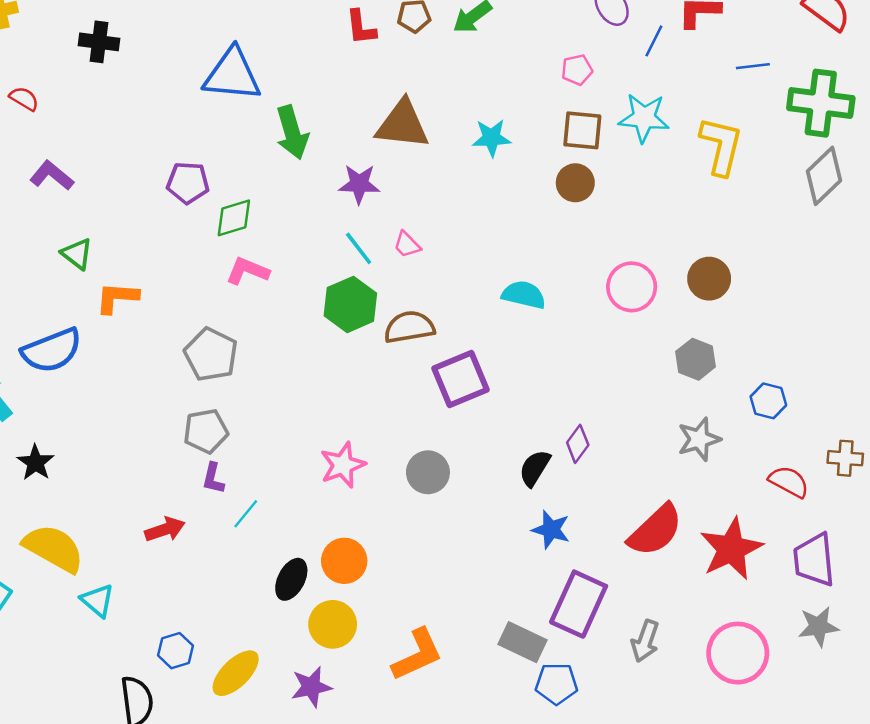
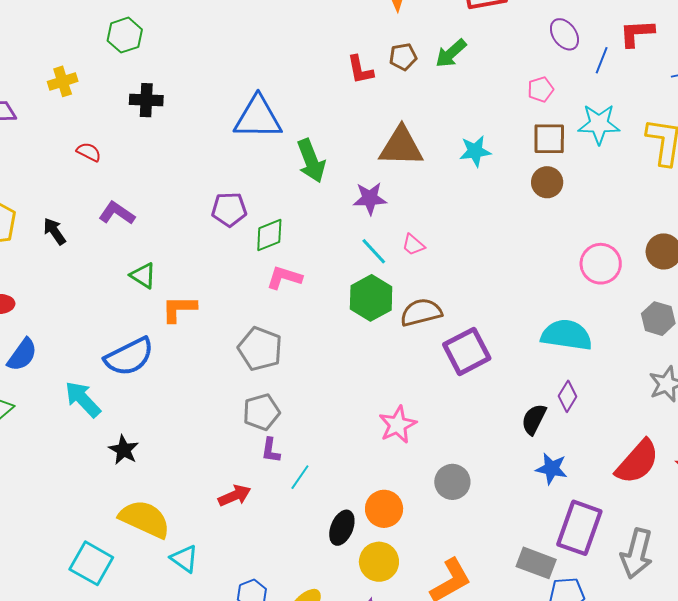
cyan semicircle: (524, 295) -> (567, 335), moved, size x1.4
pink star: (343, 465) -> (398, 425), moved
gray circle: (428, 472) -> (452, 482), moved
gray arrow: (645, 641) -> (637, 553), size x1.4

